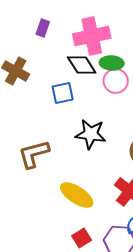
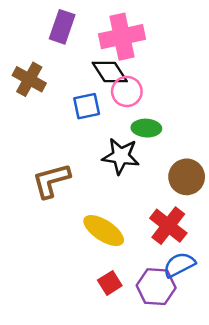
purple rectangle: (43, 28) -> (62, 27), size x1.5
green ellipse: (112, 63) -> (146, 128), moved
pink circle: (116, 81) -> (127, 91), moved

